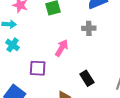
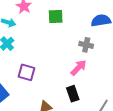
pink arrow: (62, 48) -> (79, 68), moved

